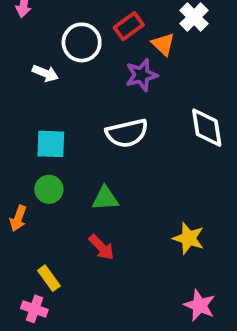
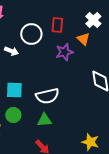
red rectangle: (129, 26) -> (57, 25), turned -49
orange triangle: (163, 44) -> (83, 39), moved
white semicircle: (127, 133) -> (47, 96), moved

